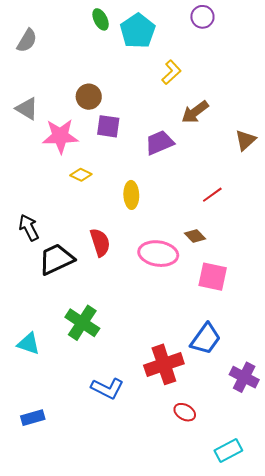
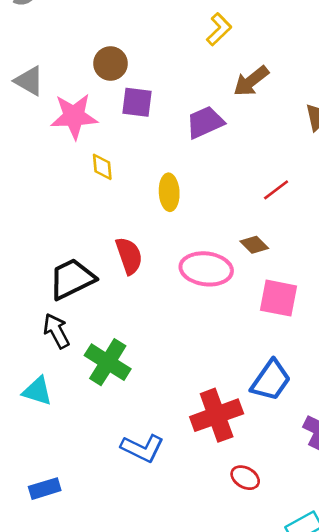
yellow diamond: (81, 175) -> (102, 167), turned 60
black arrow: (29, 228) -> (56, 331), moved

